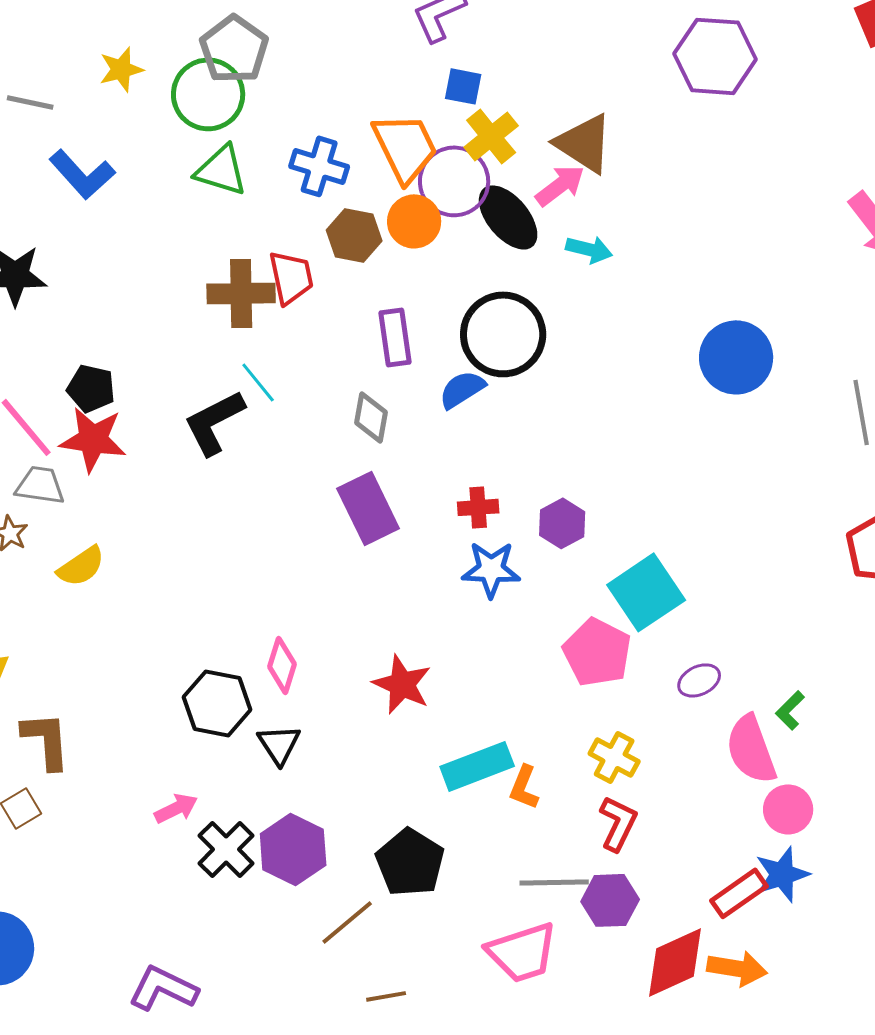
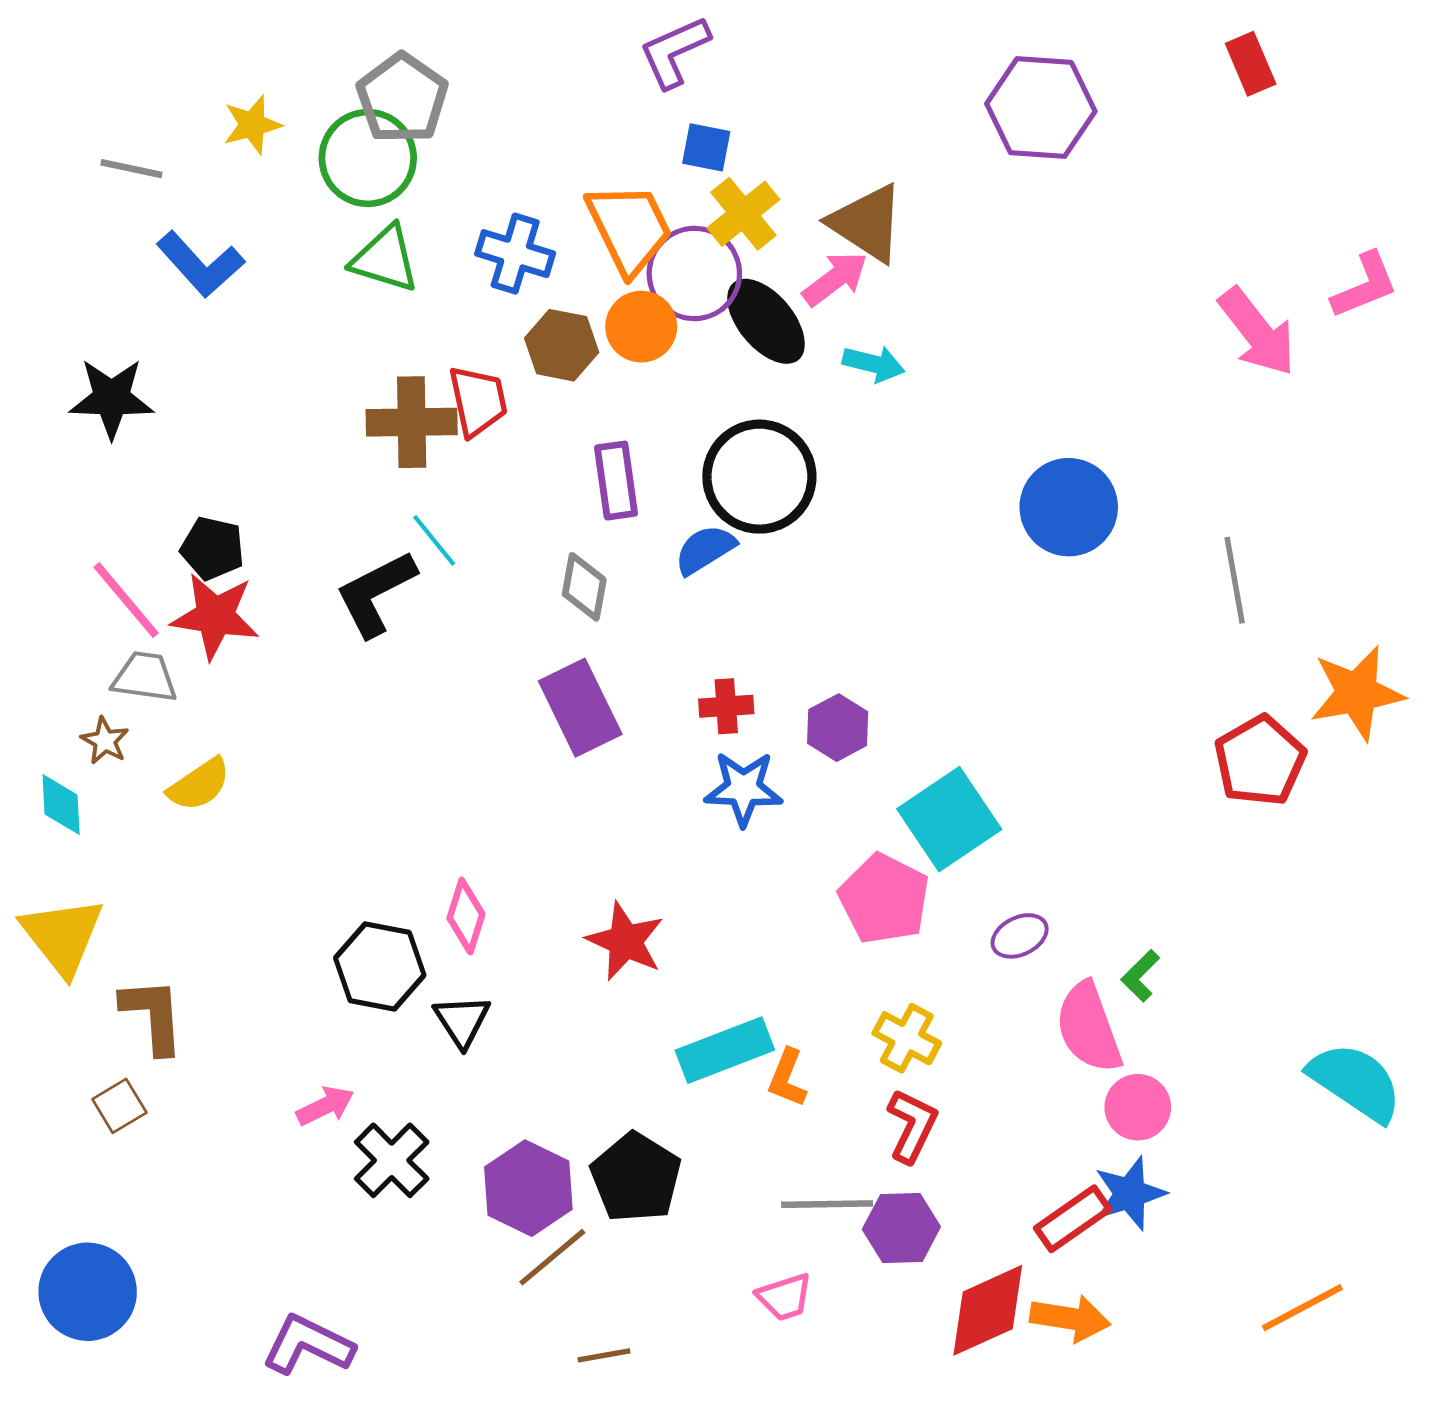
purple hexagon: (293, 849) -> (528, 1188), moved
pink trapezoid: (522, 952) -> (785, 1297), size x0.6

